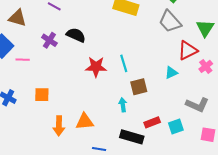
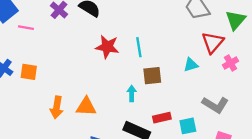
red triangle: (188, 51) -> (213, 42), turned -30
orange square: (42, 95) -> (29, 72), moved

